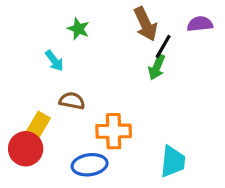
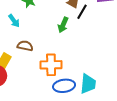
green arrow: (157, 67) -> (63, 25), moved
blue ellipse: (90, 165) -> (64, 86), moved

